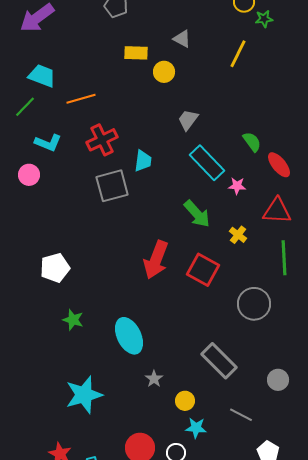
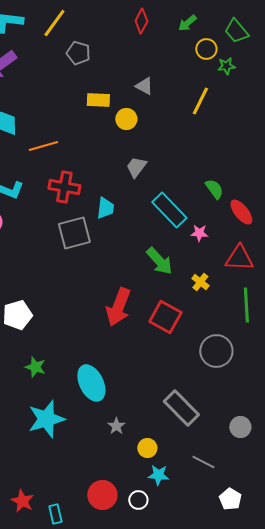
gray trapezoid: (188, 120) -> (136, 167), moved
red cross: (102, 140) -> (64, 187), turned 36
cyan star: (84, 395) -> (46, 419), moved

